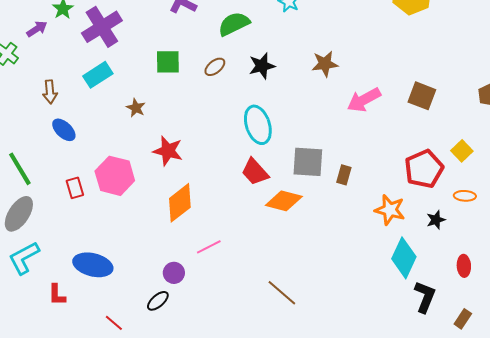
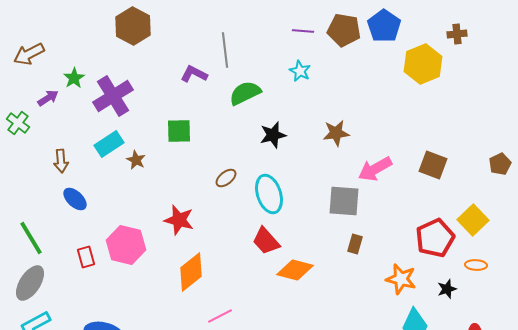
brown ellipse: (215, 67) -> (226, 178), moved
brown star: (136, 108) -> (136, 160), moved
yellow square: (462, 151) -> (473, 220), size x1.4
gray square: (308, 162) -> (344, 201), moved

